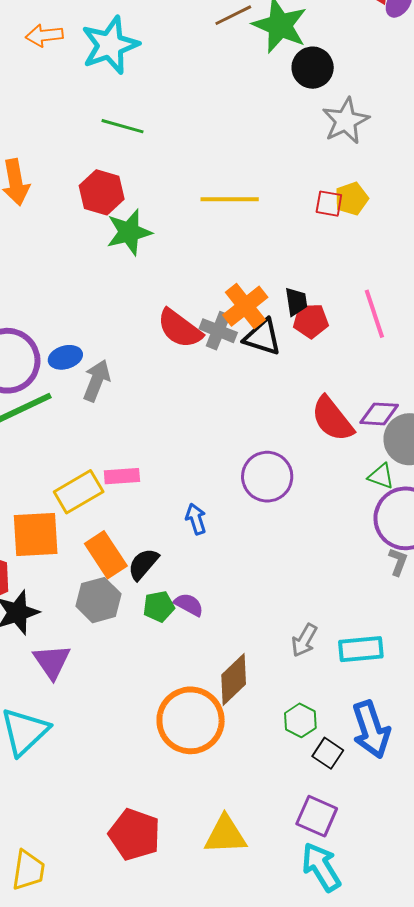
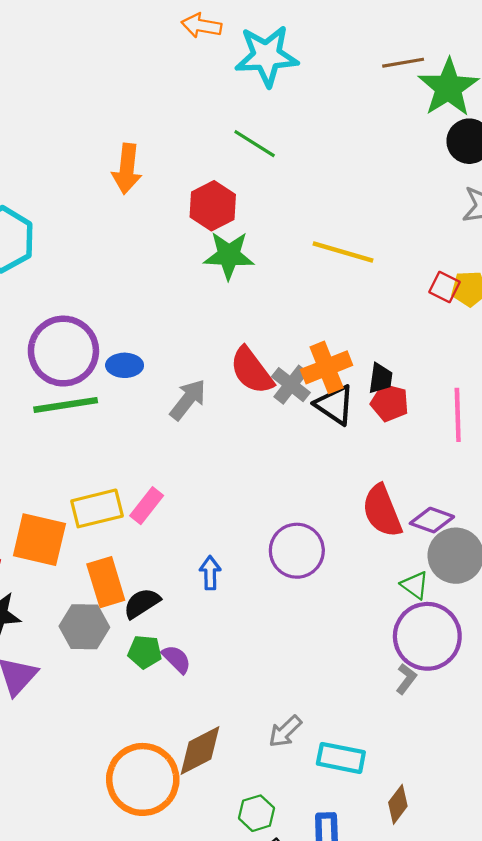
gray arrow: (97, 381) -> (188, 400), moved
pink rectangle: (122, 476) -> (147, 506), turned -64

